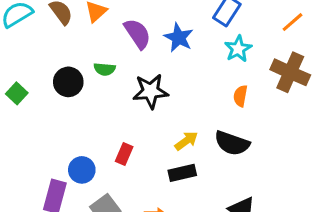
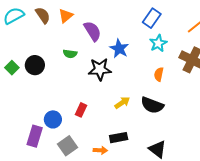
blue star: (179, 38) -> (119, 49), moved
black circle: (68, 82) -> (35, 65), moved
black rectangle: (182, 173) -> (119, 138), moved

